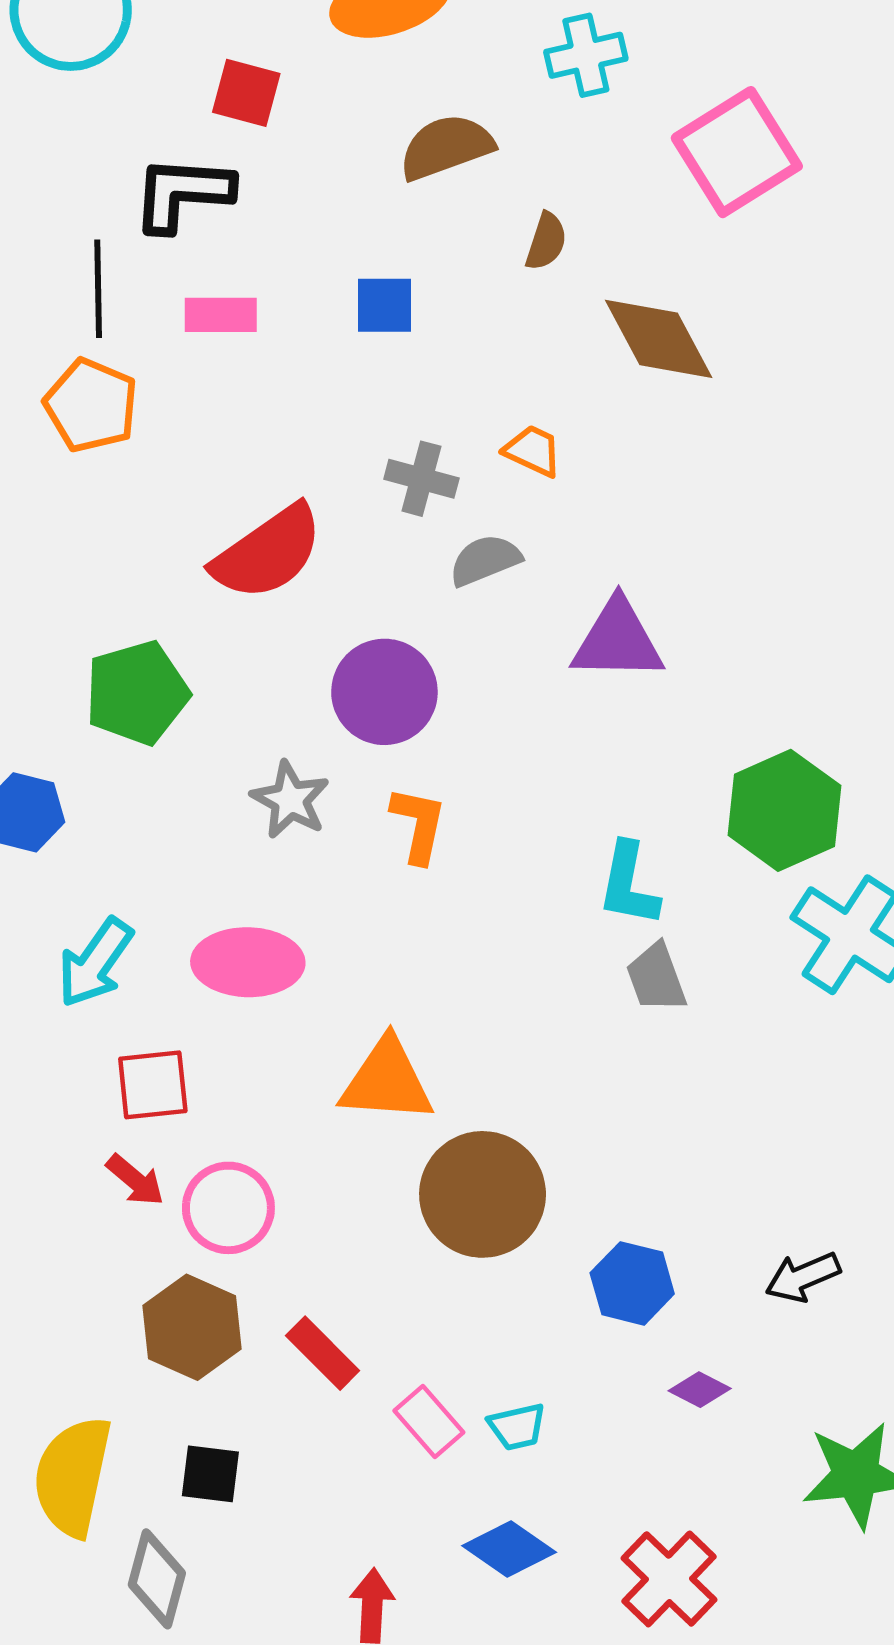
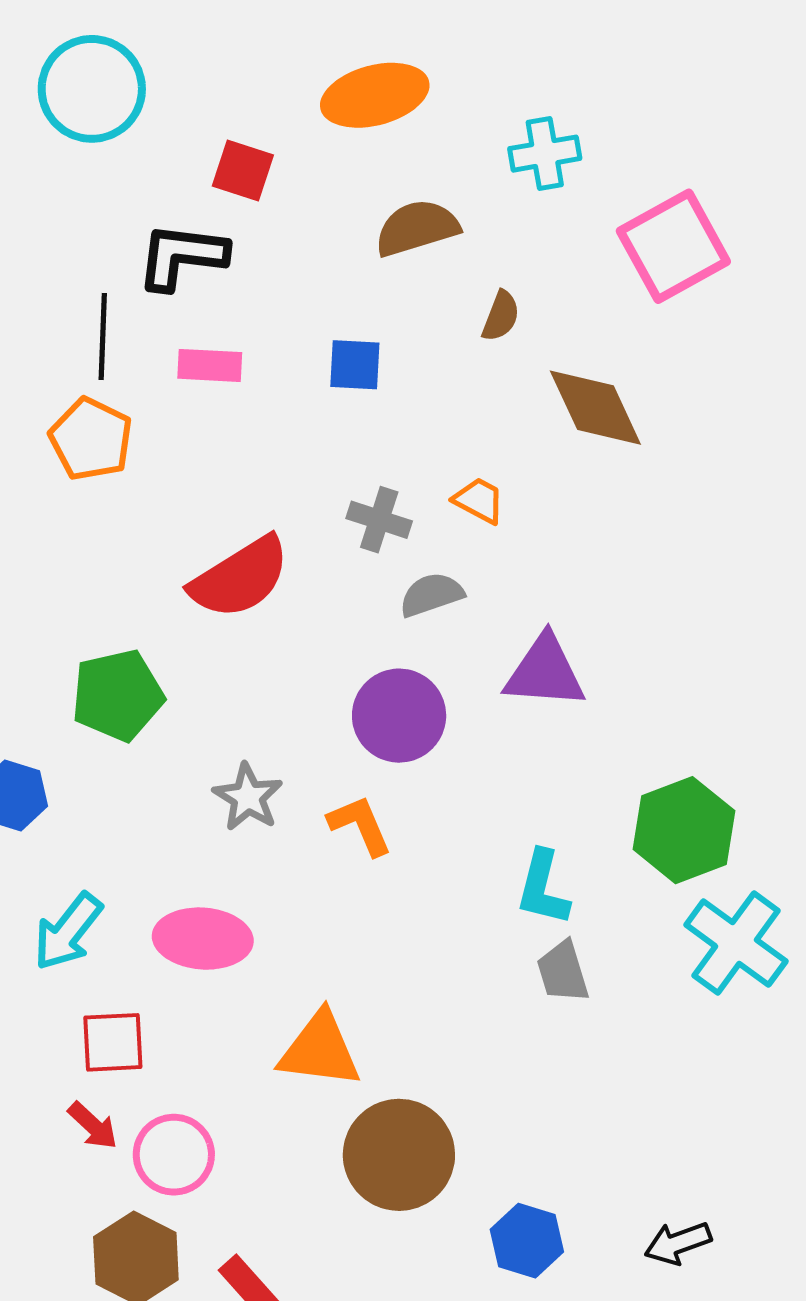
purple circle: (384, 692) -> (399, 716), moved
orange L-shape: (418, 825) -> (360, 825), turned -38

